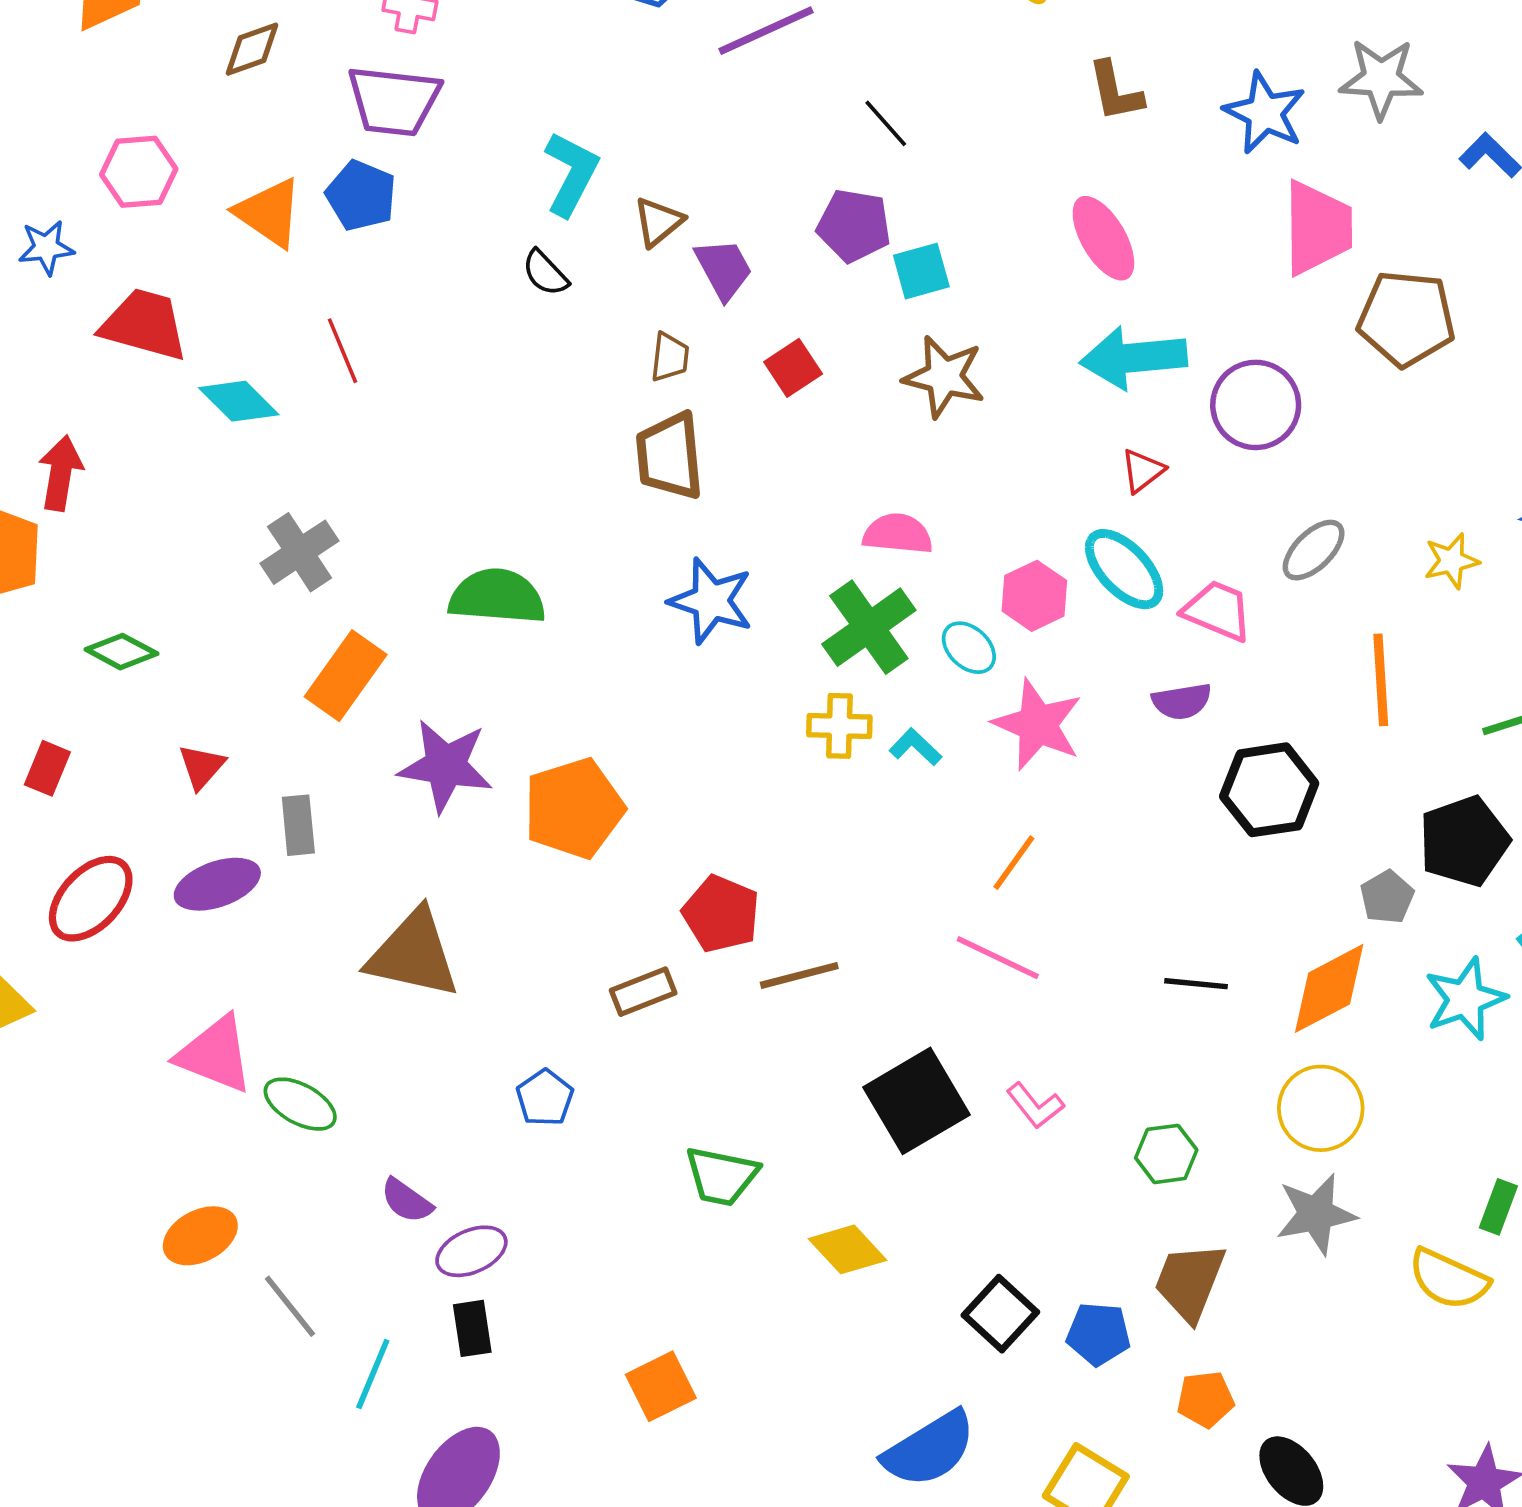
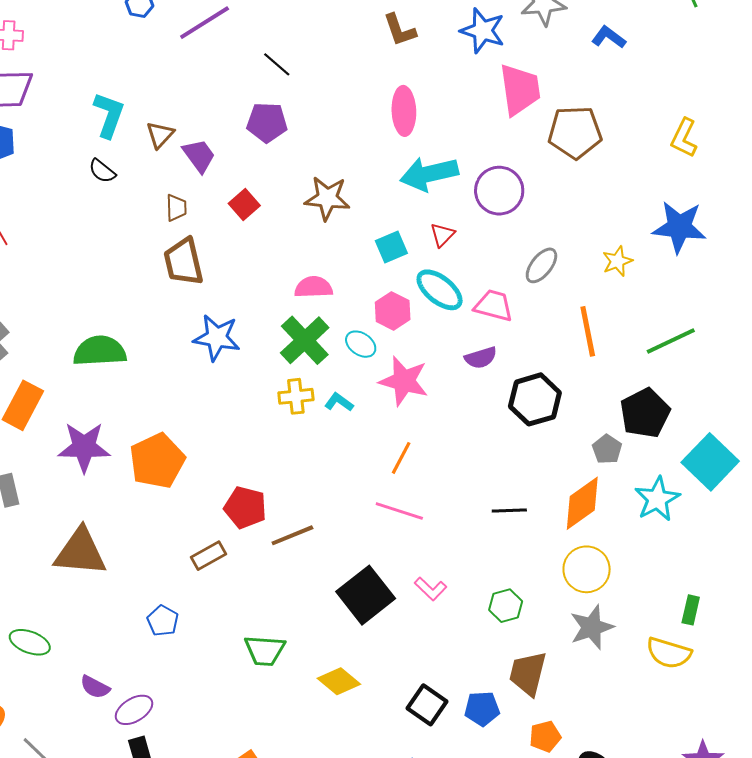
pink ellipse: (1103, 238) -> (404, 111), turned 36
cyan square: (921, 271) -> (391, 247), moved

